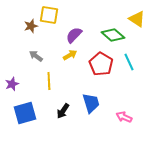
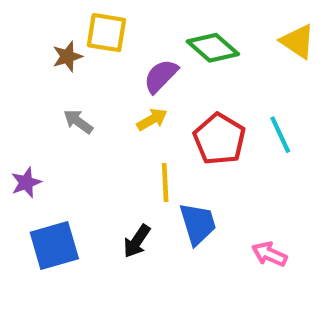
green diamond: (113, 35) -> (213, 48), moved
yellow line: (49, 81) -> (165, 182), moved

